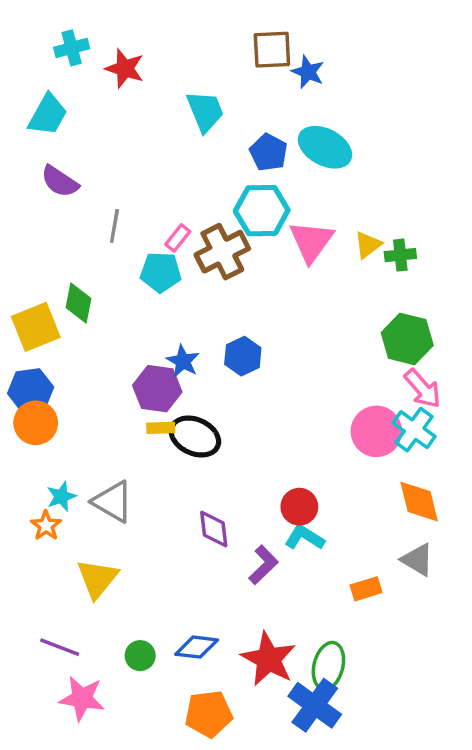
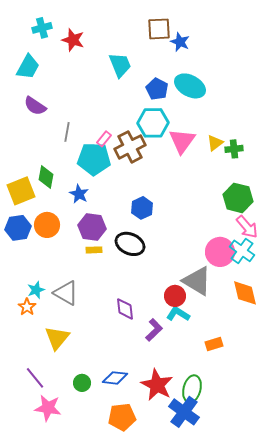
cyan pentagon: (161, 272) -> (94, 159), size x1.4
blue star: (183, 361) -> (79, 194), moved
orange circle: (36, 423) -> (47, 225), moved
black ellipse: (195, 437) -> (130, 244), moved
gray triangle: (417, 560) -> (197, 281), moved, size x1.5
purple line: (60, 647) -> (35, 378), turned 30

